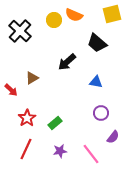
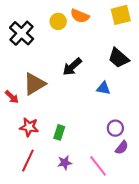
black trapezoid: (97, 43) -> (119, 58), moved
brown triangle: (32, 78) -> (34, 84), size x1.6
purple circle: (101, 113) -> (115, 128), moved
red star: (27, 118) -> (29, 127), turned -30
green rectangle: (55, 123) -> (59, 132), turned -32

